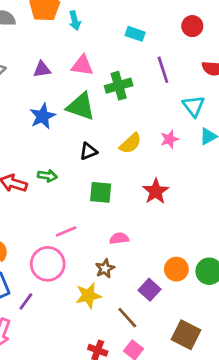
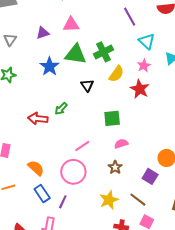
green cross: (119, 86) -> (103, 52), moved
cyan triangle: (194, 106) -> (147, 41), moved
black triangle: (88, 151) -> (87, 85), turned -32
green arrow: (47, 176) -> (61, 109), turned 136
red star: (156, 191) -> (140, 89), moved
green square: (101, 192) -> (112, 118), moved
yellow star: (88, 296) -> (109, 200), moved

